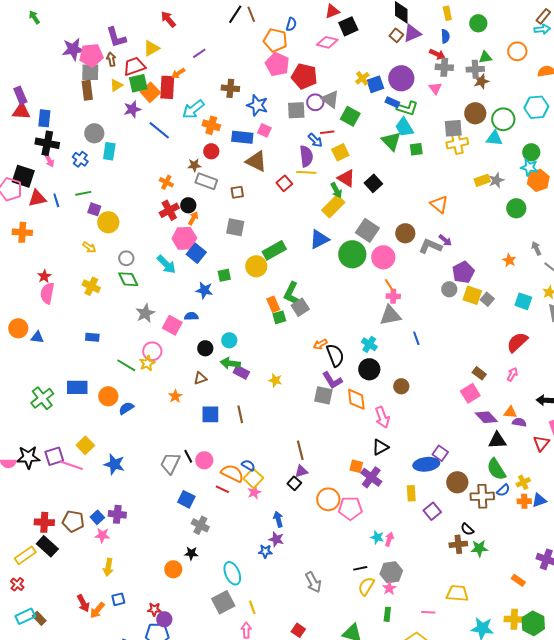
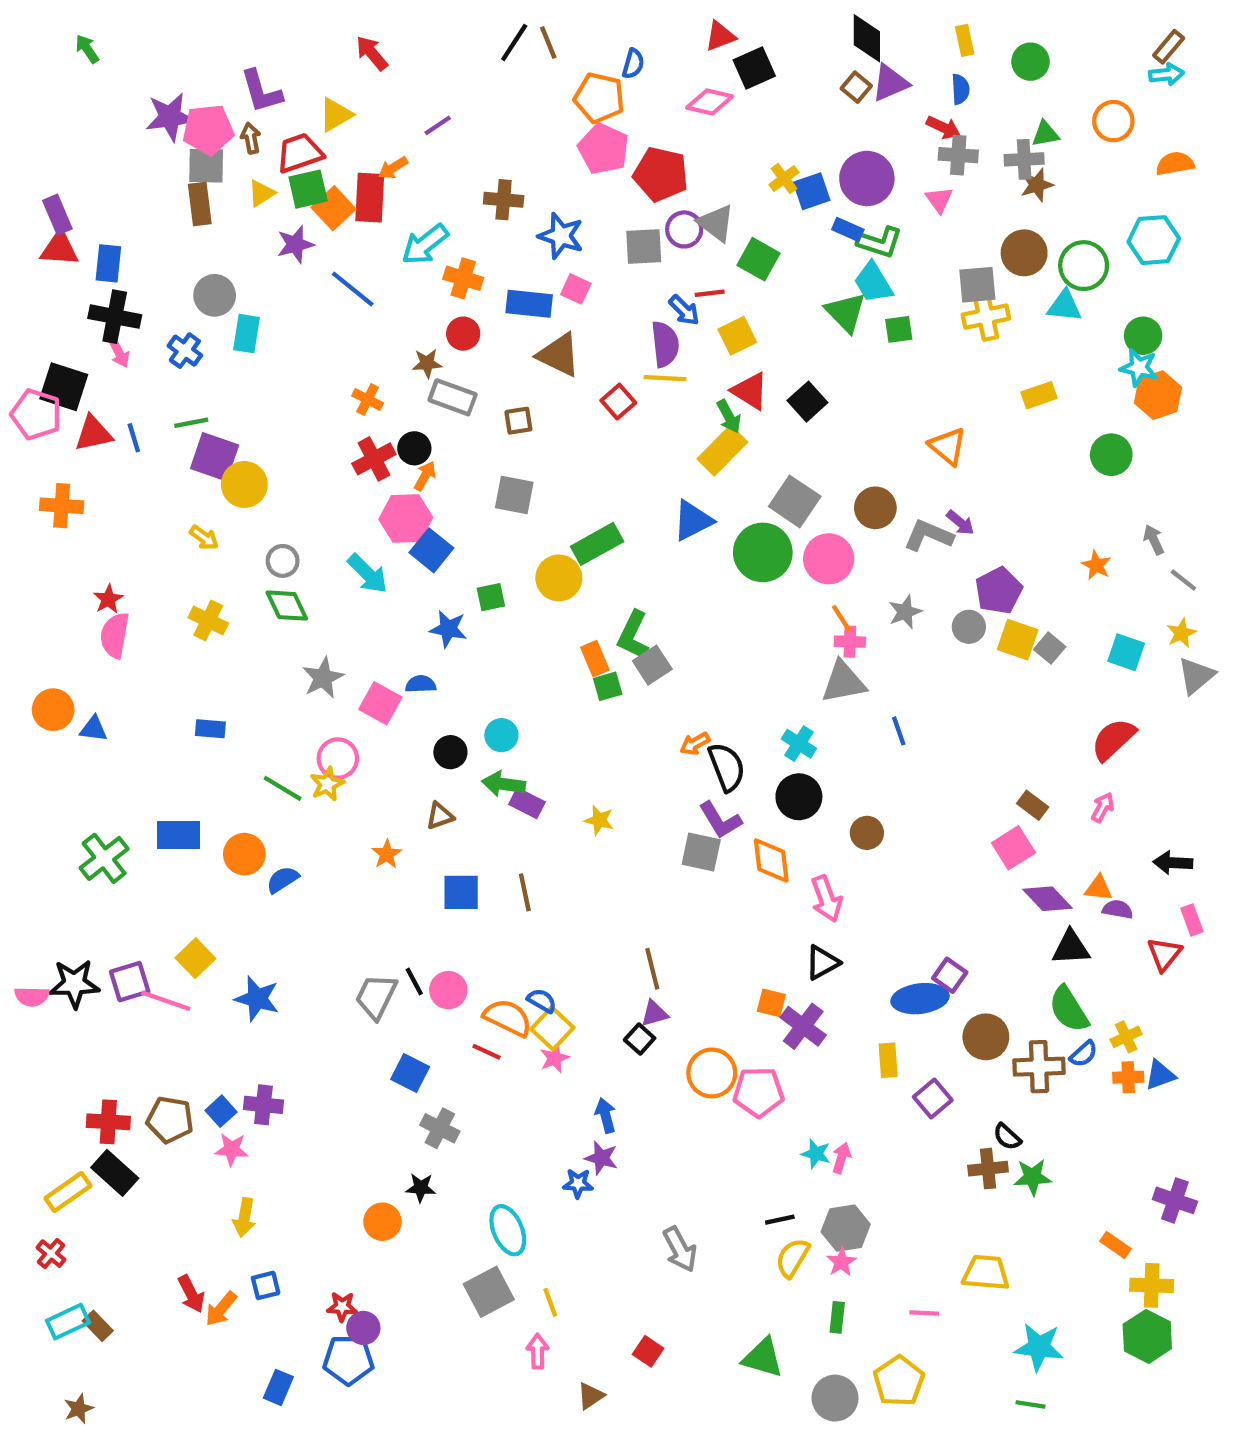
gray star: (496, 180) -> (905, 612), moved
purple square: (94, 209) -> (215, 457), size x1.6
yellow cross: (514, 619) -> (1152, 1285), moved

